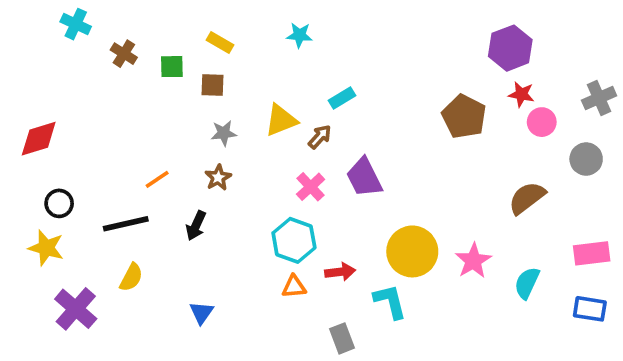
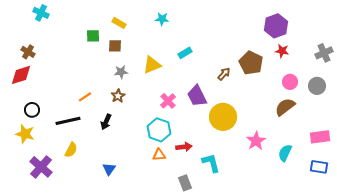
brown cross: (124, 54) -> (28, 52), moved
pink circle: (542, 122) -> (290, 82), moved
brown arrow: (320, 137) -> (224, 74), moved
yellow circle: (412, 251) -> (223, 117), moved

